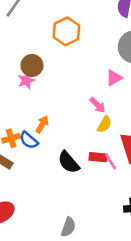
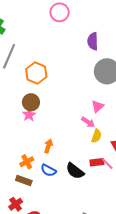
orange hexagon: (66, 31) -> (36, 73), moved
pink triangle: (114, 78) -> (98, 106), moved
blue semicircle: (29, 140) -> (48, 170), moved

